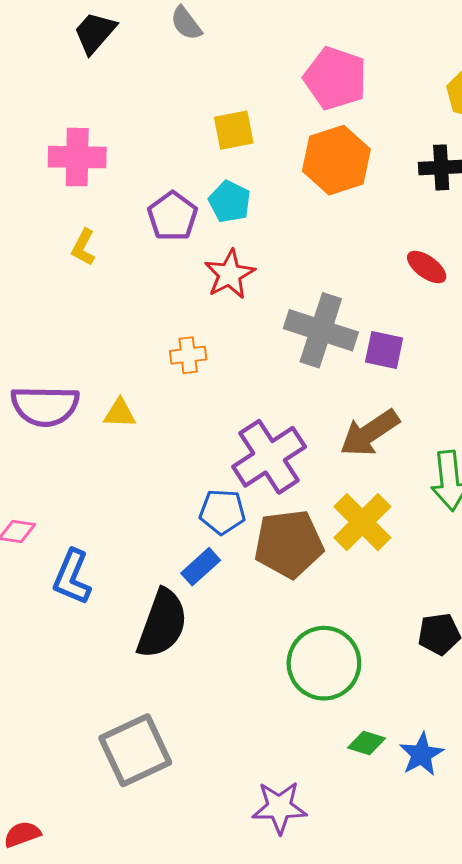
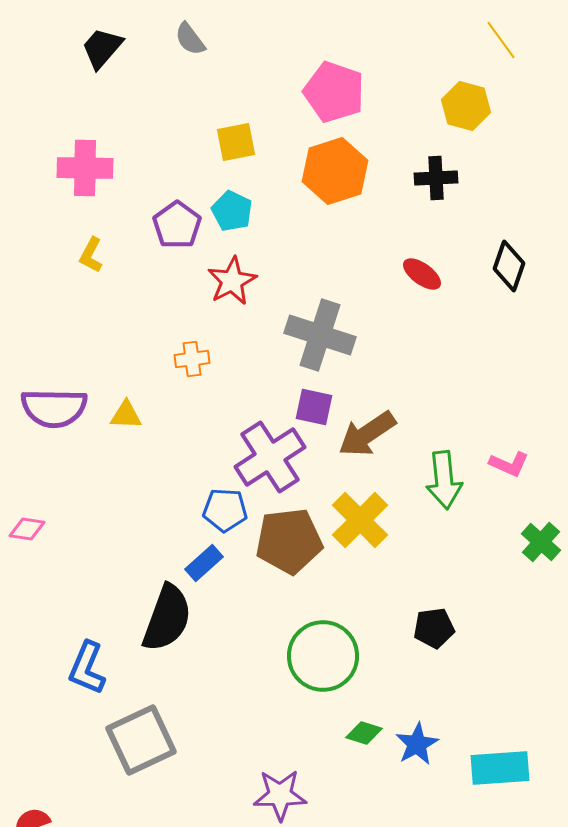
purple square: (384, 350) -> (314, 407), moved
blue L-shape: (72, 577) -> (87, 668), moved

